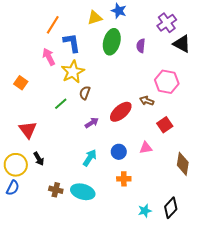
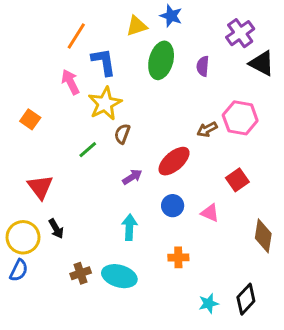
brown arrow: (147, 101) -> (207, 129), moved, turned -48
pink triangle: (146, 148) -> (210, 213), turned 32
blue circle: (119, 152) -> (173, 206), moved
cyan arrow: (90, 158) -> (129, 227), turned -30
brown cross: (56, 190) -> (81, 273), turned -32

